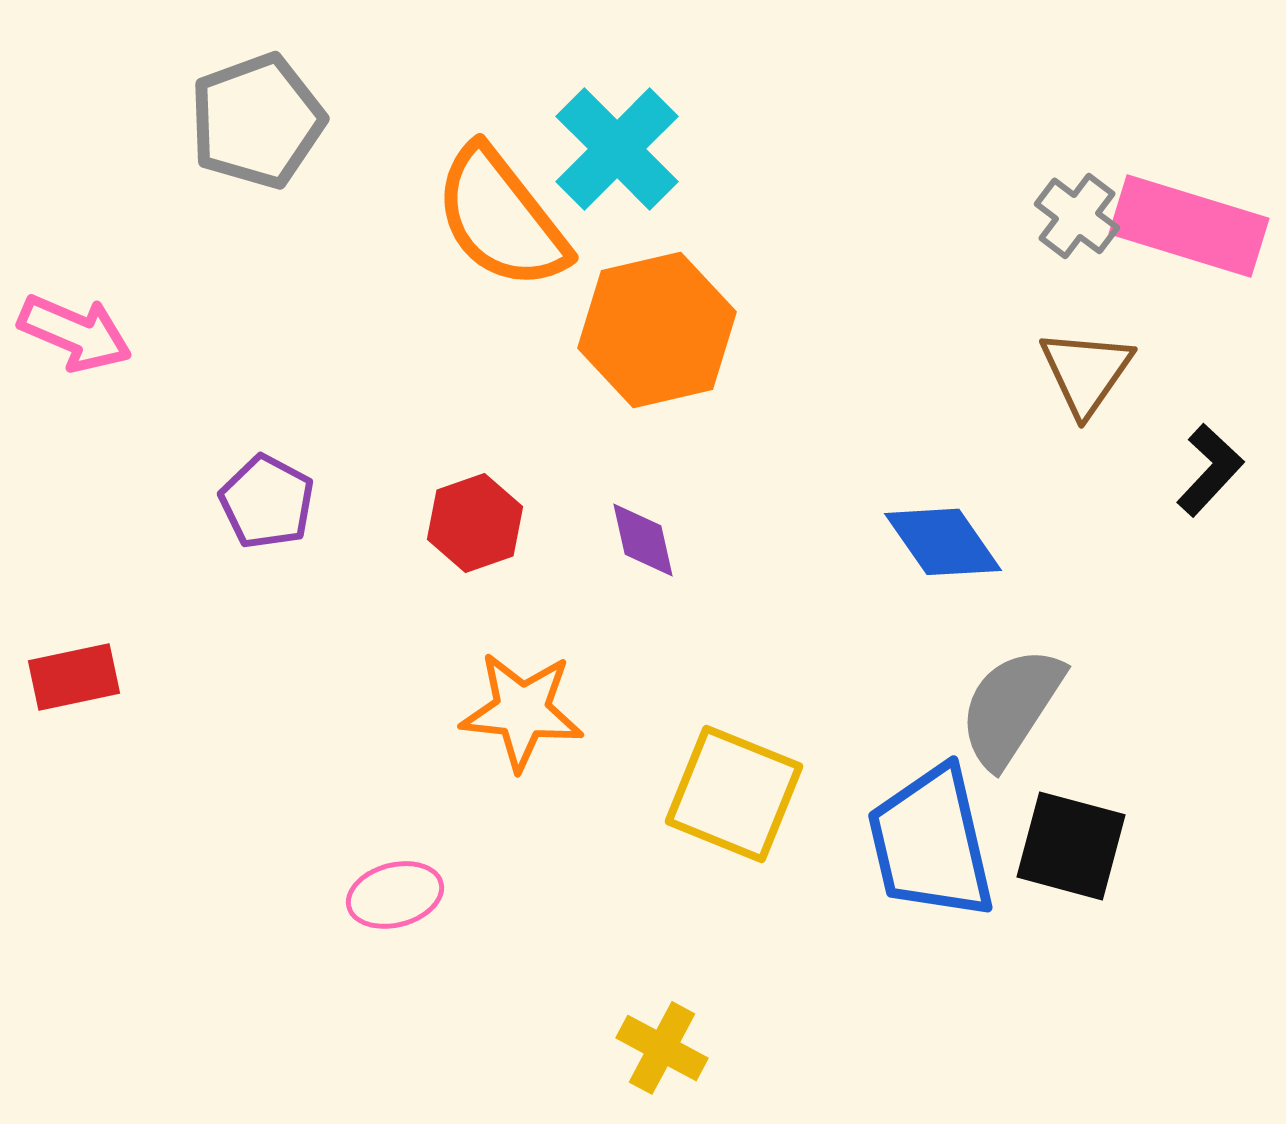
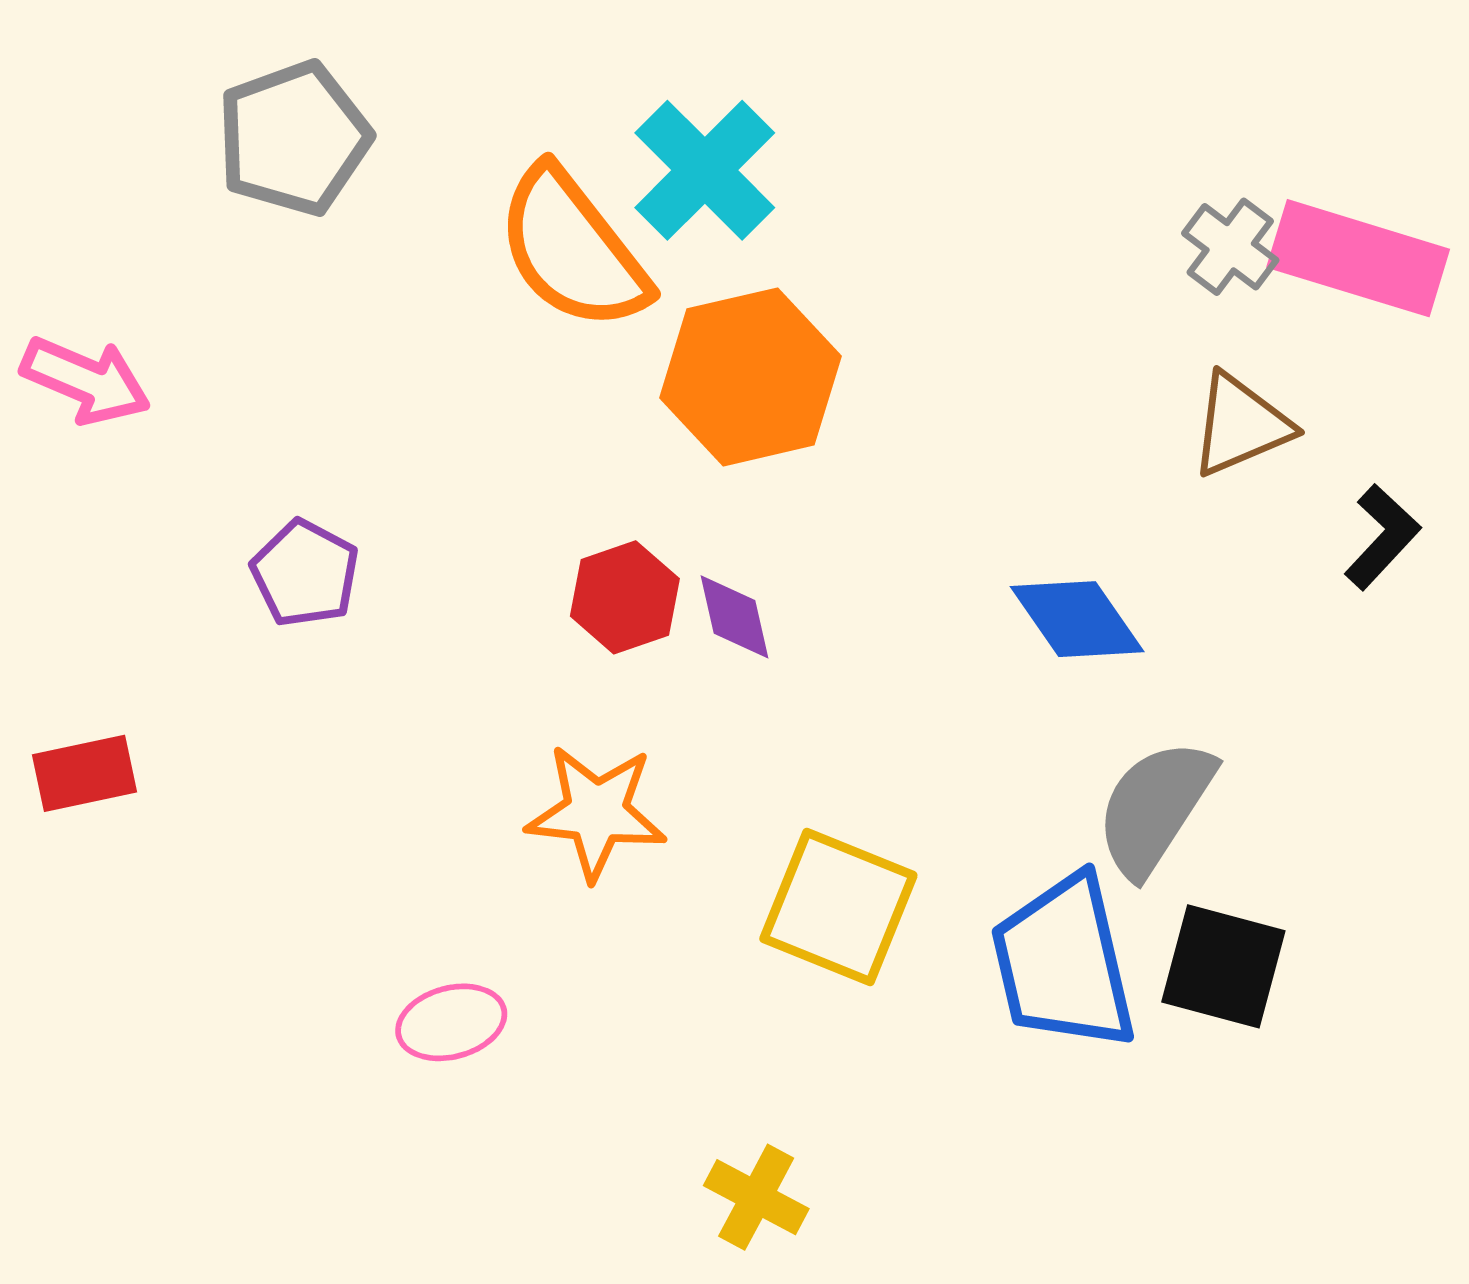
brown triangle: (1086, 372) -> (1241, 425), turned 32
red hexagon: (475, 523) -> (625, 597), moved

